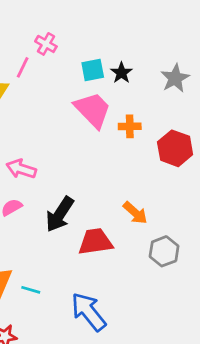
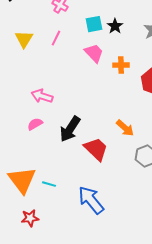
pink line: (23, 67) -> (56, 38), moved
pink trapezoid: (93, 110) -> (94, 53), size x0.7
red trapezoid: (95, 242) -> (96, 149), turned 52

